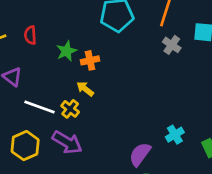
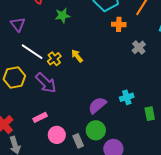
gray cross: (172, 45) -> (139, 47), moved
orange cross: (90, 60) -> (119, 24), moved
yellow arrow: (85, 89) -> (77, 56), moved

